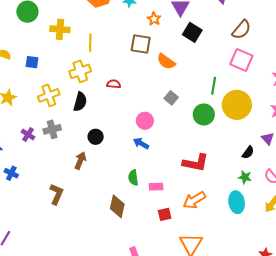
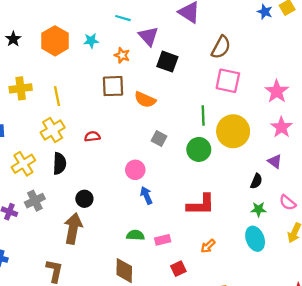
blue arrow: (141, 143) -> (146, 195), moved, turned 49
brown arrow: (80, 161) -> (73, 228), size x1.5
green semicircle: (133, 178) -> (135, 235), turned 112
orange arrow: (194, 200) -> (208, 246), size x0.6

